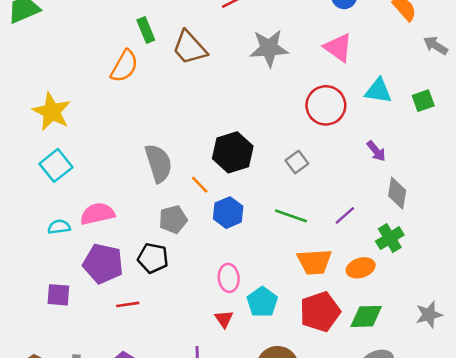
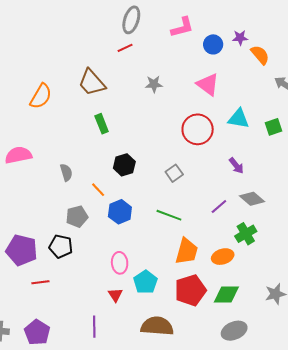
green rectangle: (146, 30) -> (102, 124), moved
gray star: (269, 48) -> (154, 84), size x0.6
black hexagon: (233, 152) -> (124, 165), size x0.7
gray semicircle: (158, 163) -> (66, 172), size x0.6
gray diamond: (397, 193) -> (252, 199), turned -60
pink semicircle: (97, 214) -> (18, 155), moved
purple line: (345, 215) -> (219, 207), moved
orange trapezoid: (314, 262) -> (187, 251), turned -72

